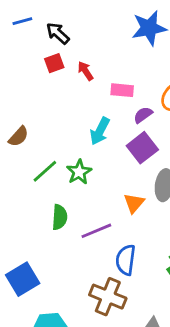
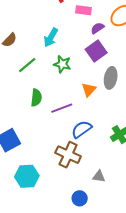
cyan arrow: (100, 131) -> (51, 37), moved
green star: (79, 172) -> (62, 64), moved, turned -30
blue semicircle: (126, 260) -> (82, 129), turned 45

